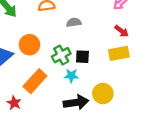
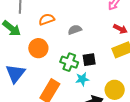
orange circle: (29, 45) -> (38, 48), moved
green cross: (61, 55) -> (69, 62), turned -30

